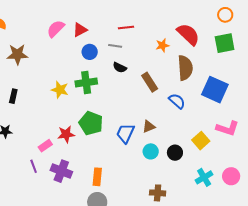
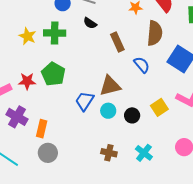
brown triangle: (149, 127) -> (110, 86), size x1.6
blue trapezoid: (125, 133) -> (85, 101), moved
orange rectangle: (97, 177) -> (42, 129), moved
cyan cross: (204, 177) -> (144, 153), moved, turned -30

